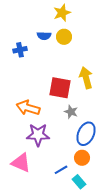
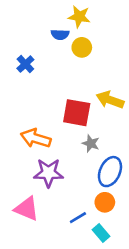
yellow star: (62, 13) -> (79, 17), turned 30
blue semicircle: (44, 36) -> (60, 35), moved
blue cross: (20, 50) -> (25, 64), turned -32
yellow arrow: (86, 78) -> (110, 100), turned -55

